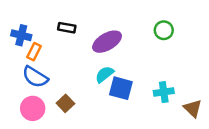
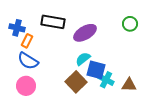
black rectangle: (67, 28) -> (53, 22), size x1.6
cyan cross: (164, 92) -> (106, 80), moved, turned 35
brown square: (65, 103) -> (76, 82), moved, size x1.5
brown triangle: (193, 108) -> (129, 85), moved, turned -42

